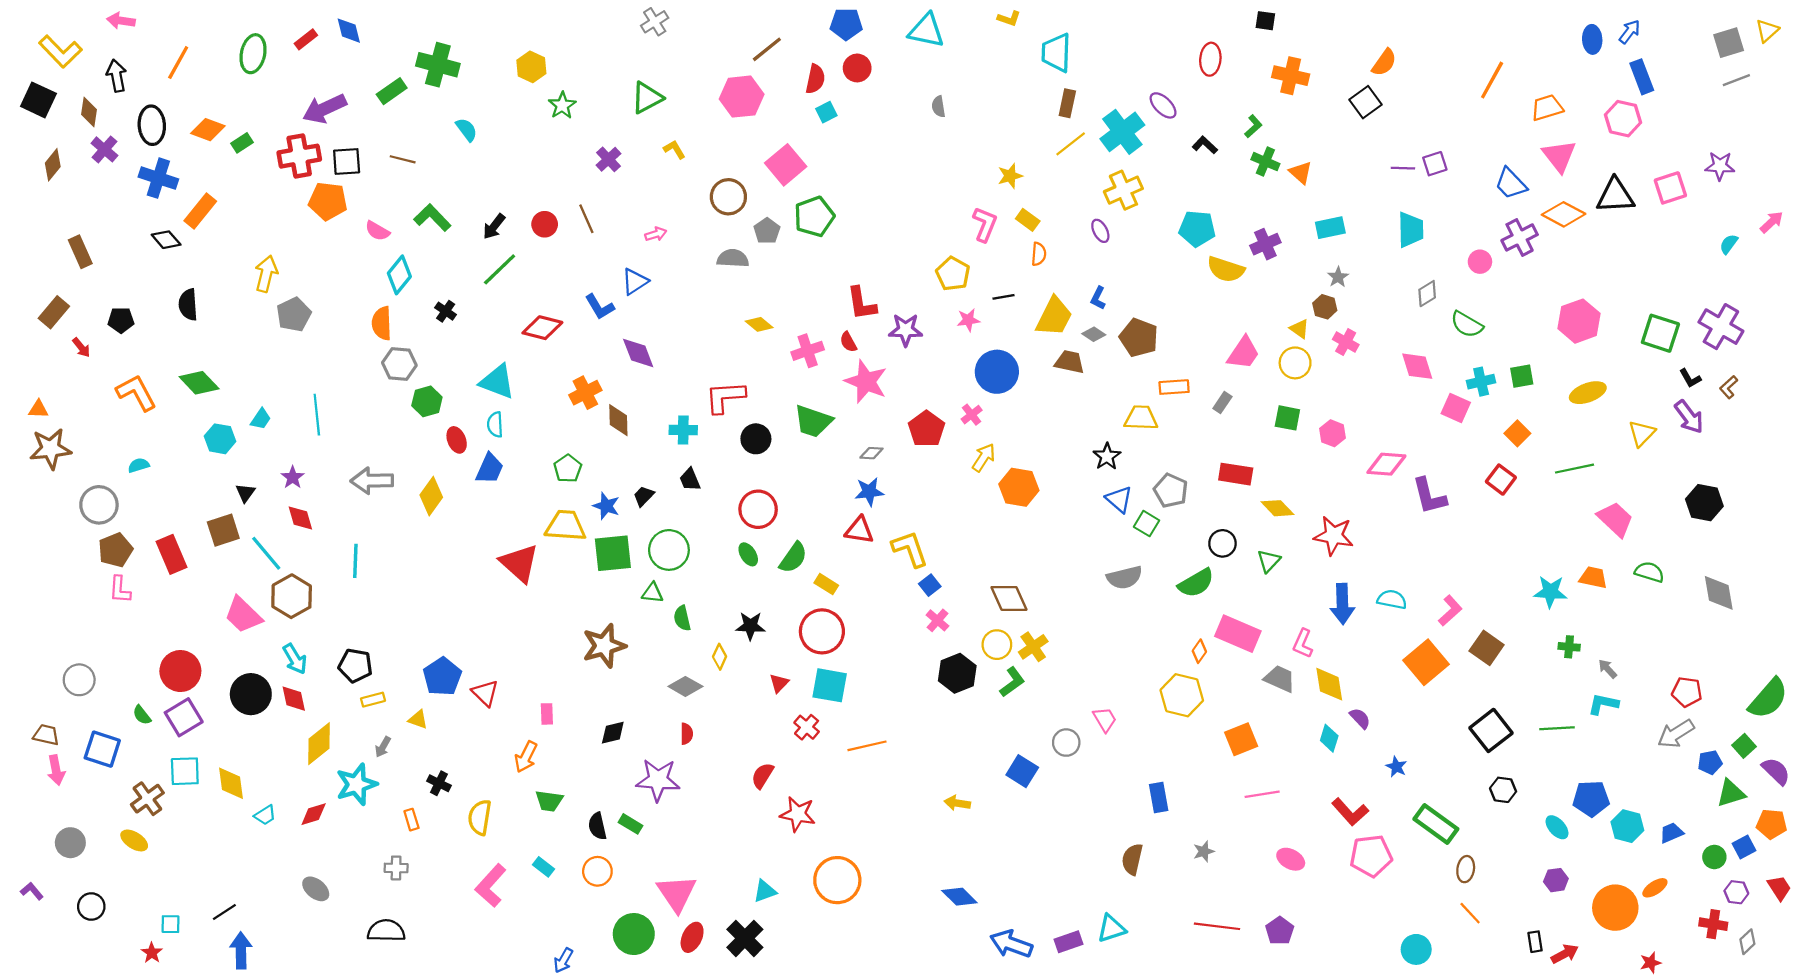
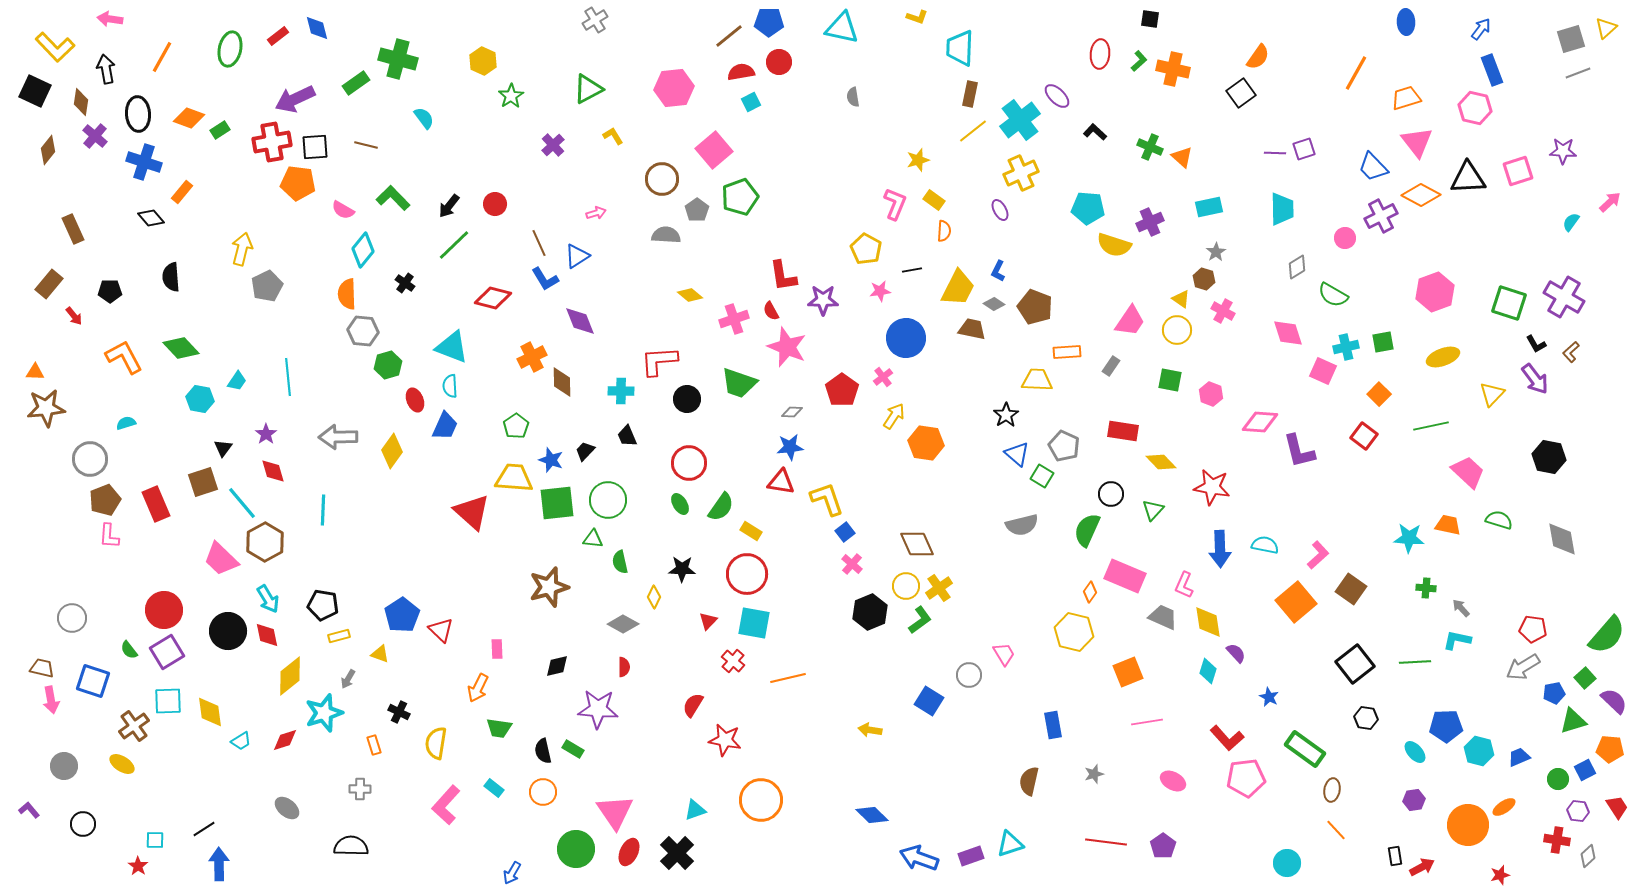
blue ellipse: (1592, 39) -> (1406, 22), moved
brown line: (767, 49) -> (729, 36), moved
red semicircle: (815, 79) -> (741, 72), turned -112
green L-shape: (1253, 126) -> (1139, 61), moved
orange rectangle: (200, 211) -> (182, 192), size x0.7
brown line: (586, 219) -> (539, 243), moved
green semicircle: (1196, 583) -> (1087, 530), turned 144

